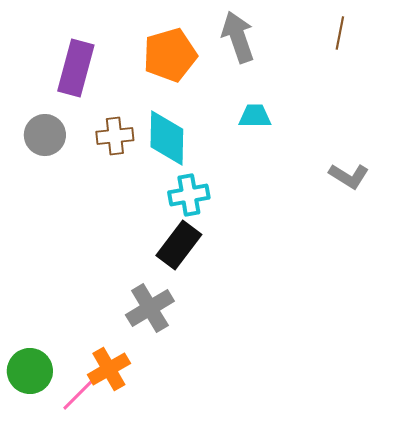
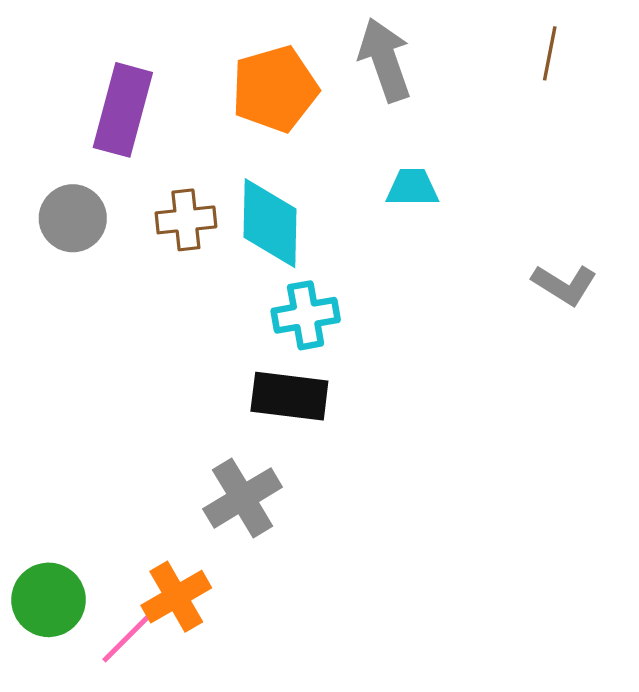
black rectangle: (179, 245) -> (289, 396), turned 60

